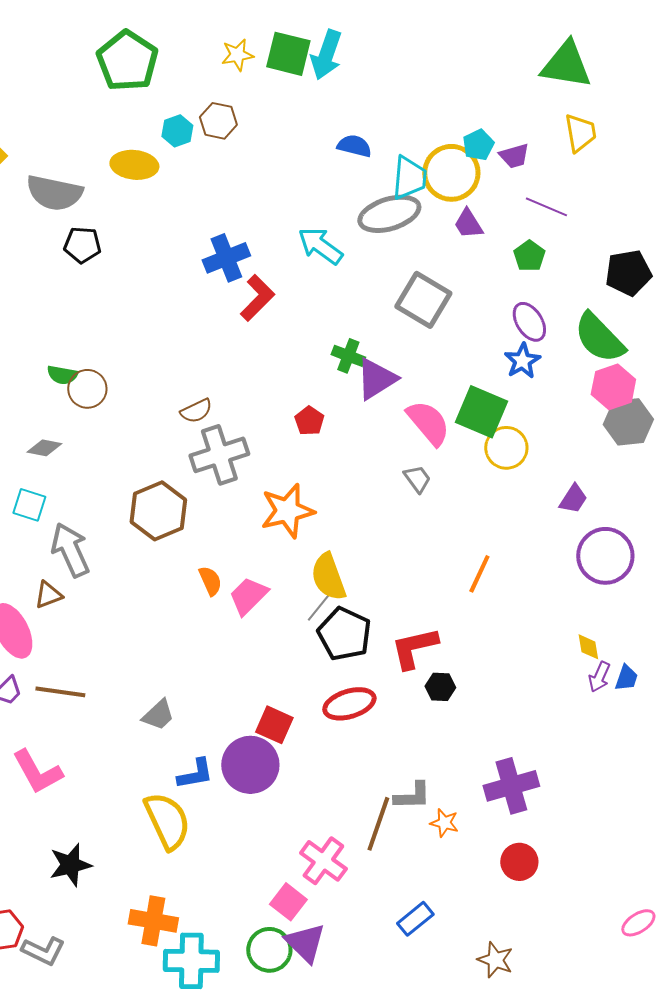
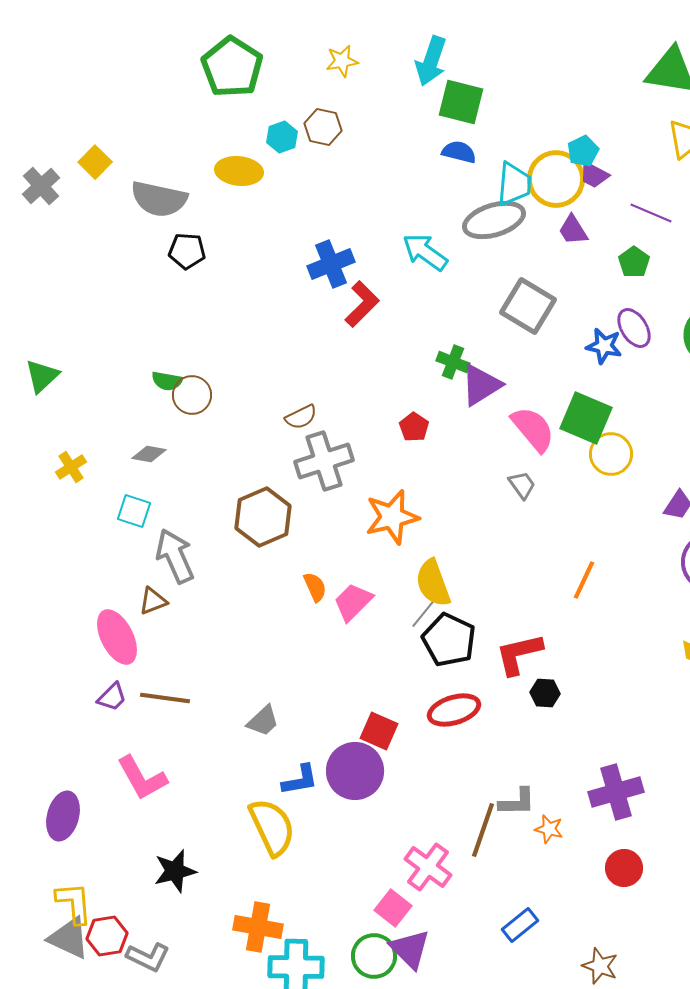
green square: (288, 54) -> (461, 102), moved
purple trapezoid: (514, 156) -> (594, 175), moved, turned 44
blue star: (522, 361) -> (604, 346), moved, turned -30

